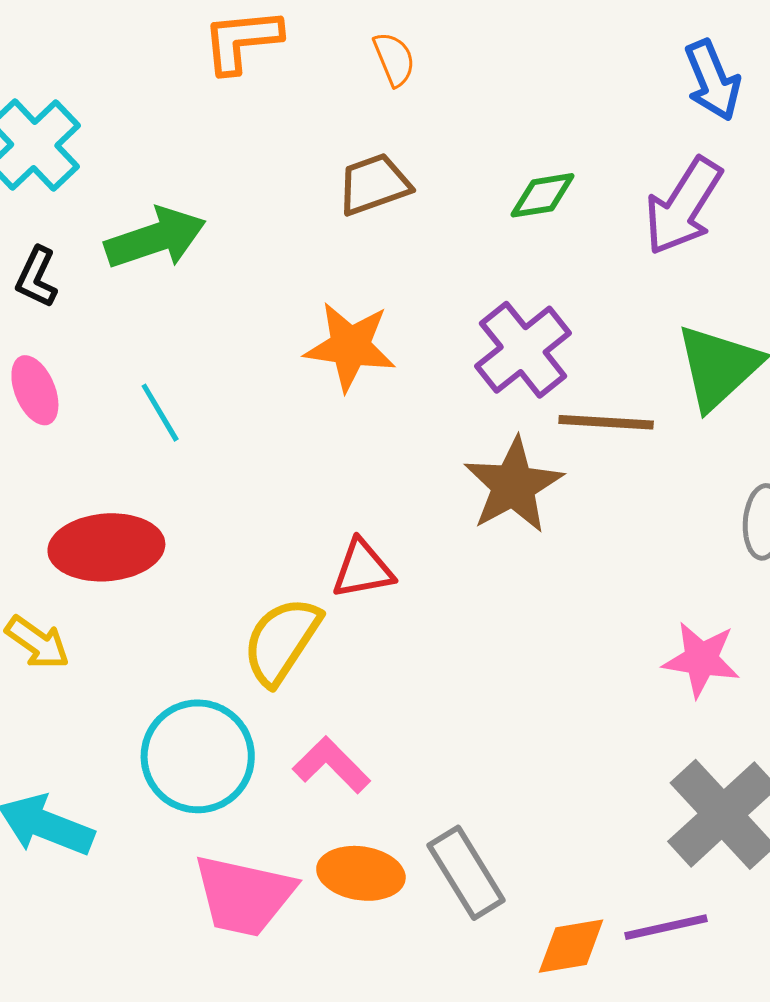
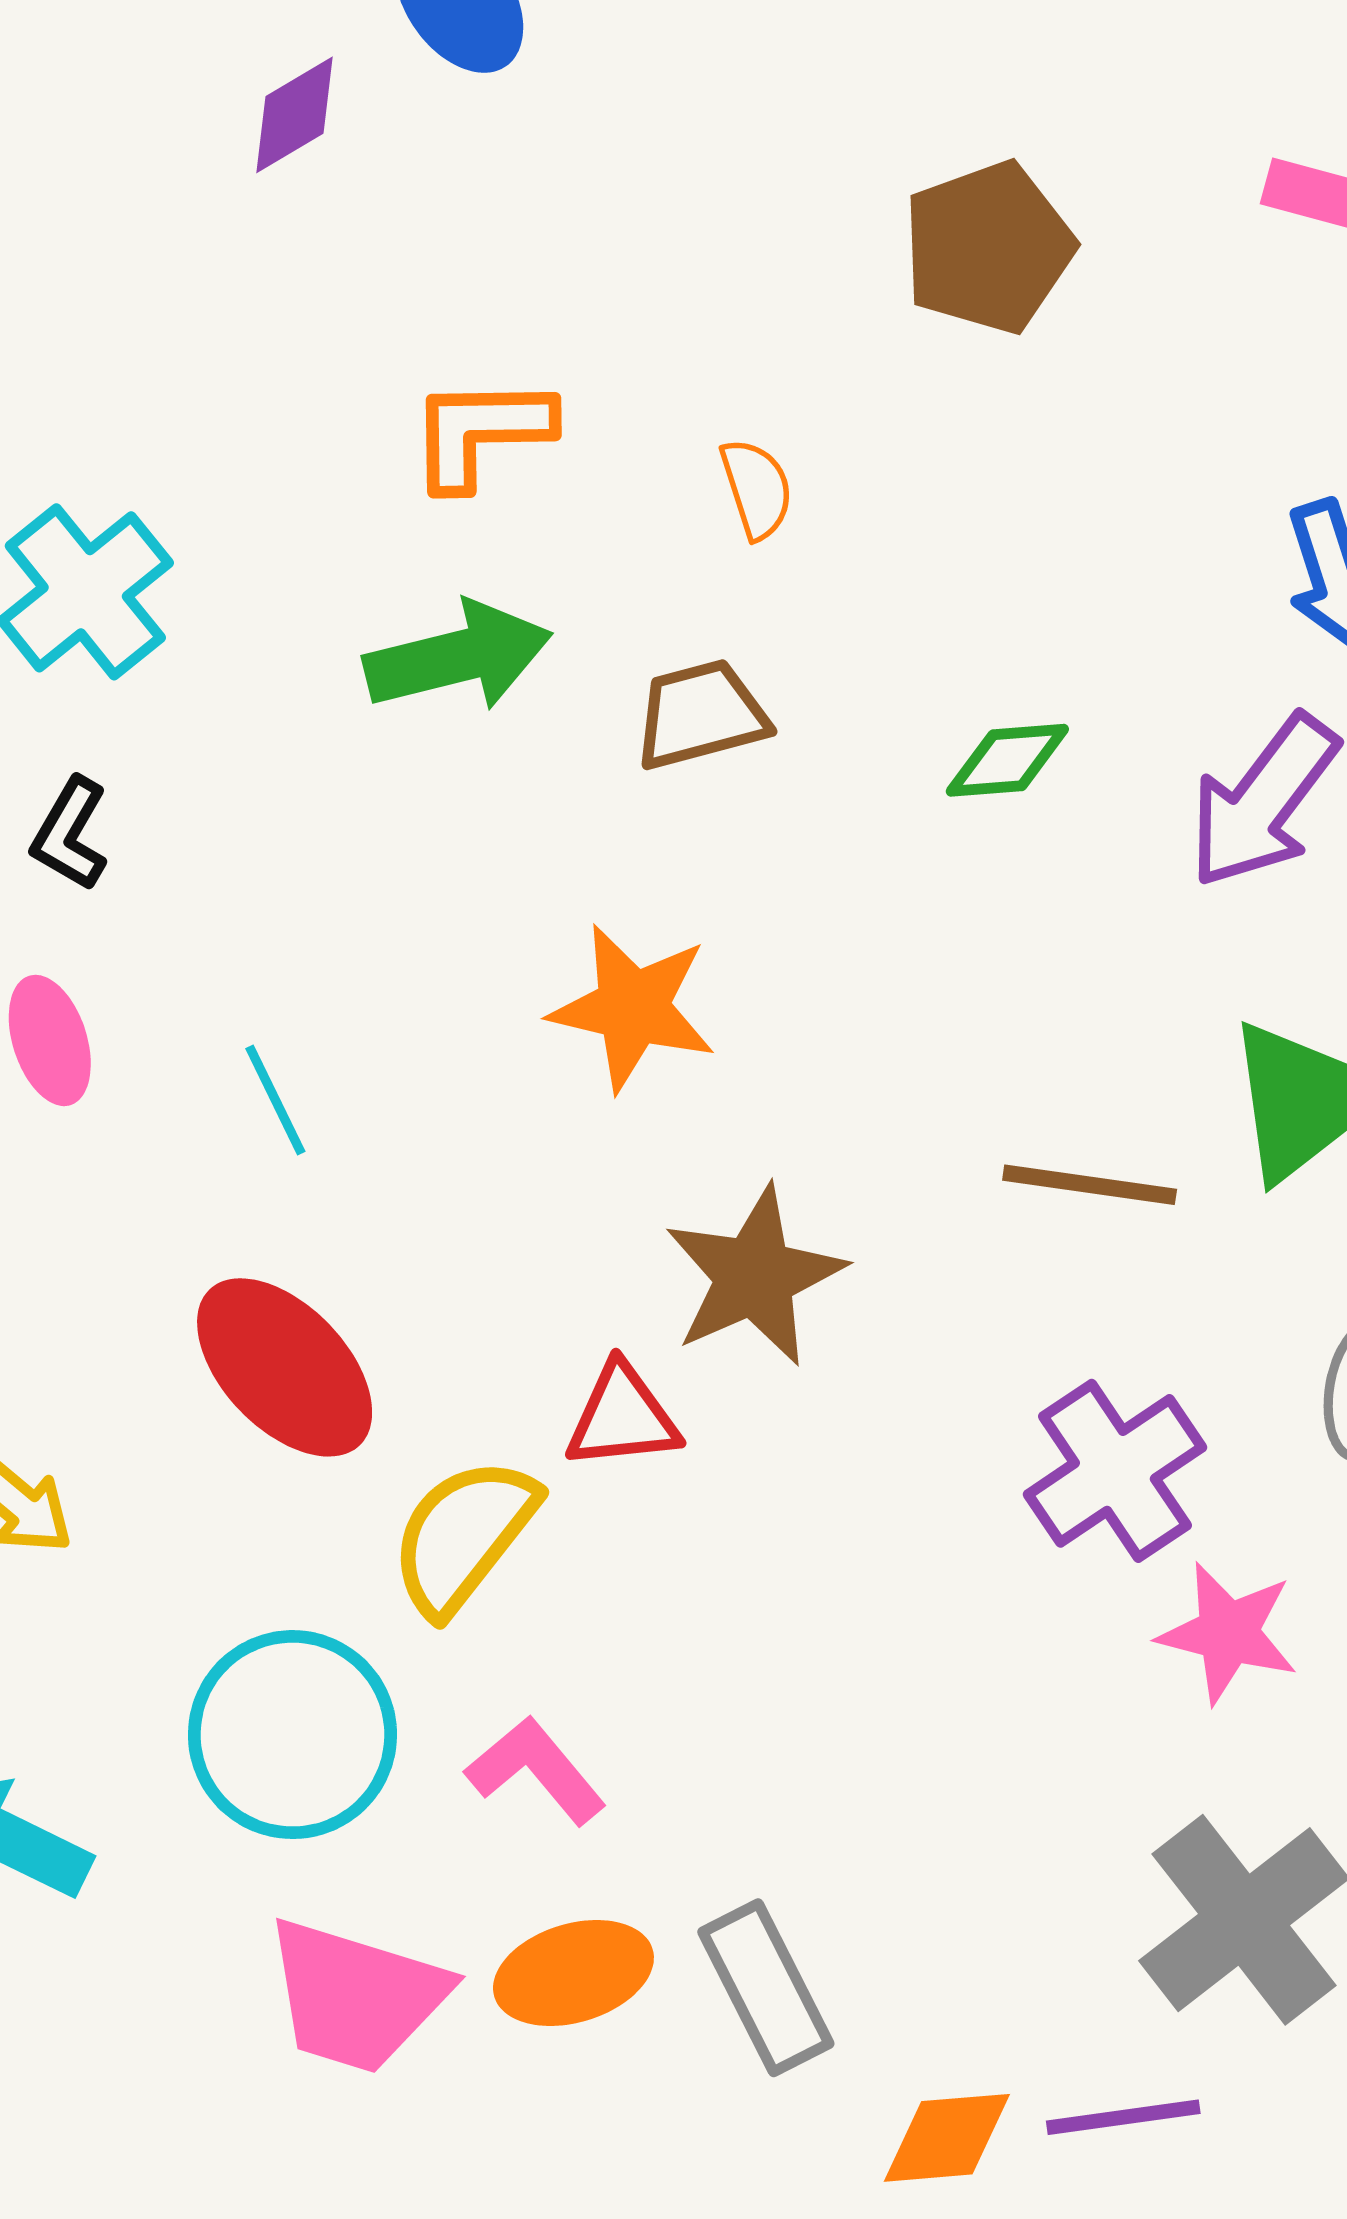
green arrow: (155, 238) -> (458, 657), moved
purple cross: (523, 350) -> (1115, 1471), moved
brown star: (513, 485) -> (755, 1276), moved
red ellipse: (106, 547) -> (285, 1367), moved, turned 46
orange ellipse: (361, 873) -> (573, 1973), turned -30

